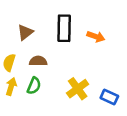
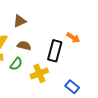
black rectangle: (64, 28) -> (55, 51), moved
yellow cross: (78, 89) -> (39, 73), moved

